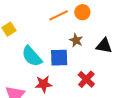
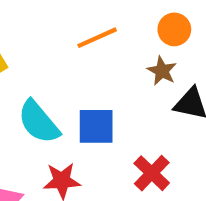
orange circle: (82, 12) -> (174, 29), moved
brown star: (76, 40) -> (162, 71), moved

